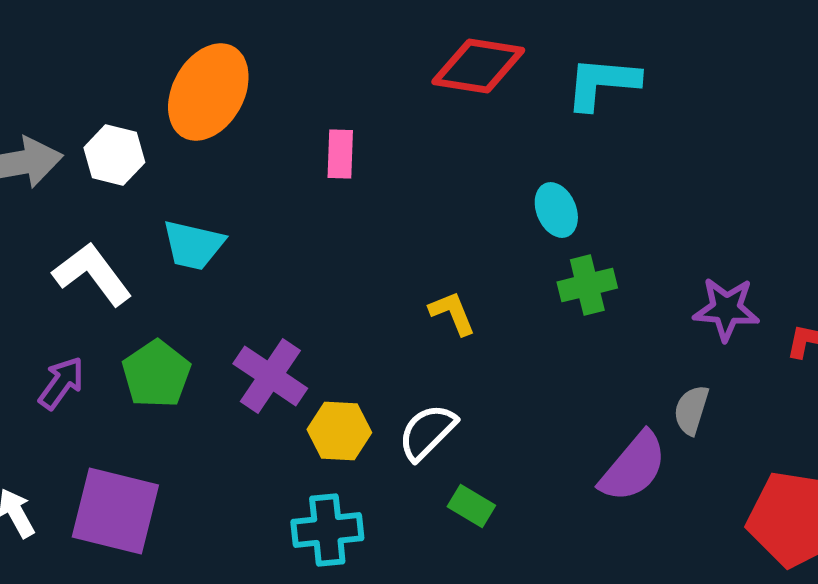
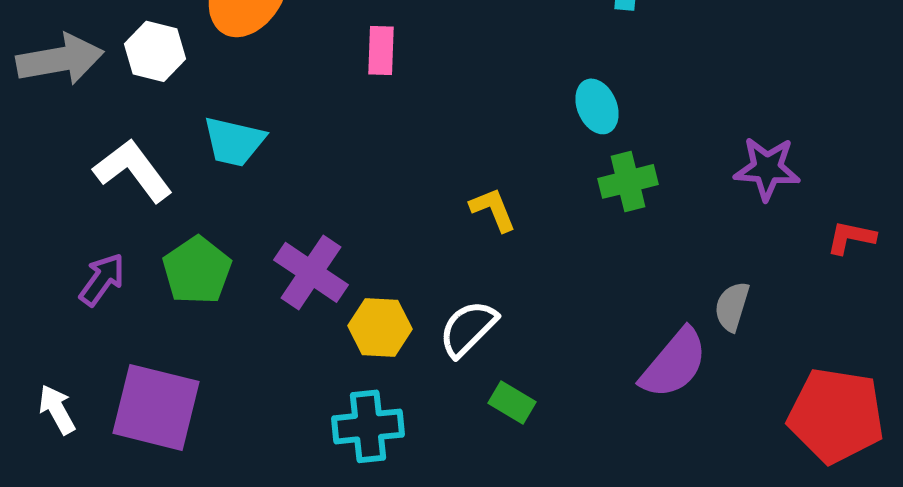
purple star: (726, 309) -> (767, 168), moved

